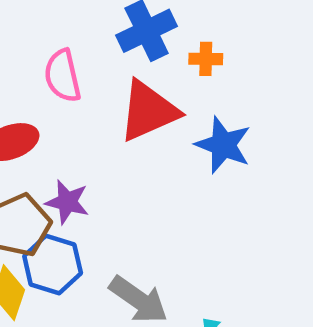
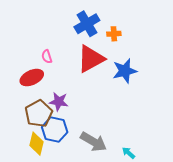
pink semicircle: (63, 76) -> (47, 57), moved, size x0.6
blue star: (223, 145) -> (125, 71), turned -30

